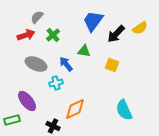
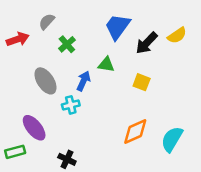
red arrow: (26, 35) -> (18, 39), moved
gray ellipse: (36, 64) -> (45, 81), turned 35
blue arrow: (66, 64) -> (83, 81), turned 63
orange diamond: (75, 109) -> (135, 132), moved
cyan semicircle: (124, 110) -> (172, 139), moved, turned 55

